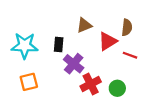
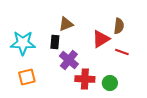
brown triangle: (84, 25) -> (66, 24), moved
red cross: (91, 84) -> (85, 79), turned 30

